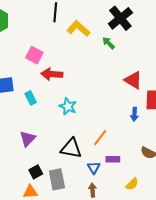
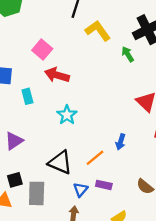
blue arrow: (134, 114) -> (121, 142), moved

